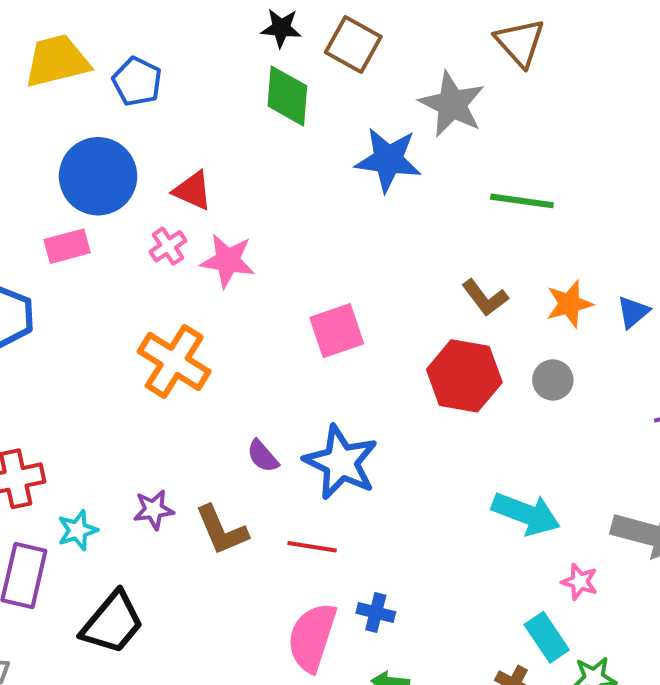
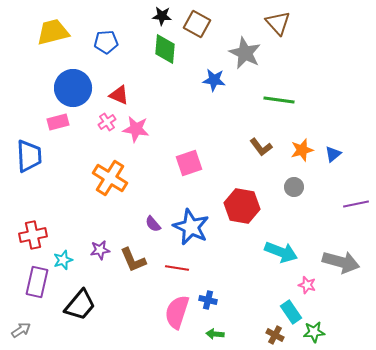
blue pentagon: (137, 82) -> (106, 42), moved, turned -30
blue star: (388, 160) -> (214, 80), size x0.7
red hexagon: (464, 376) -> (242, 206), moved

